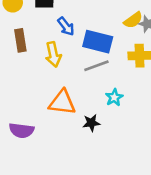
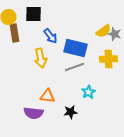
brown rectangle: (20, 40) -> (14, 33), moved
orange triangle: (62, 103) -> (48, 96), size x0.7
purple semicircle: (22, 130) -> (34, 113), moved

